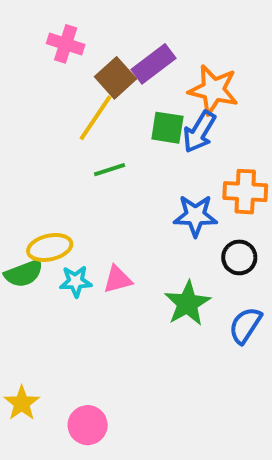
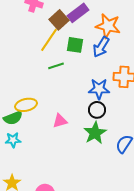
green square: (167, 128) -> (75, 45), moved
black circle: (239, 257) -> (97, 110), moved
cyan star: (76, 281) -> (13, 140), moved

